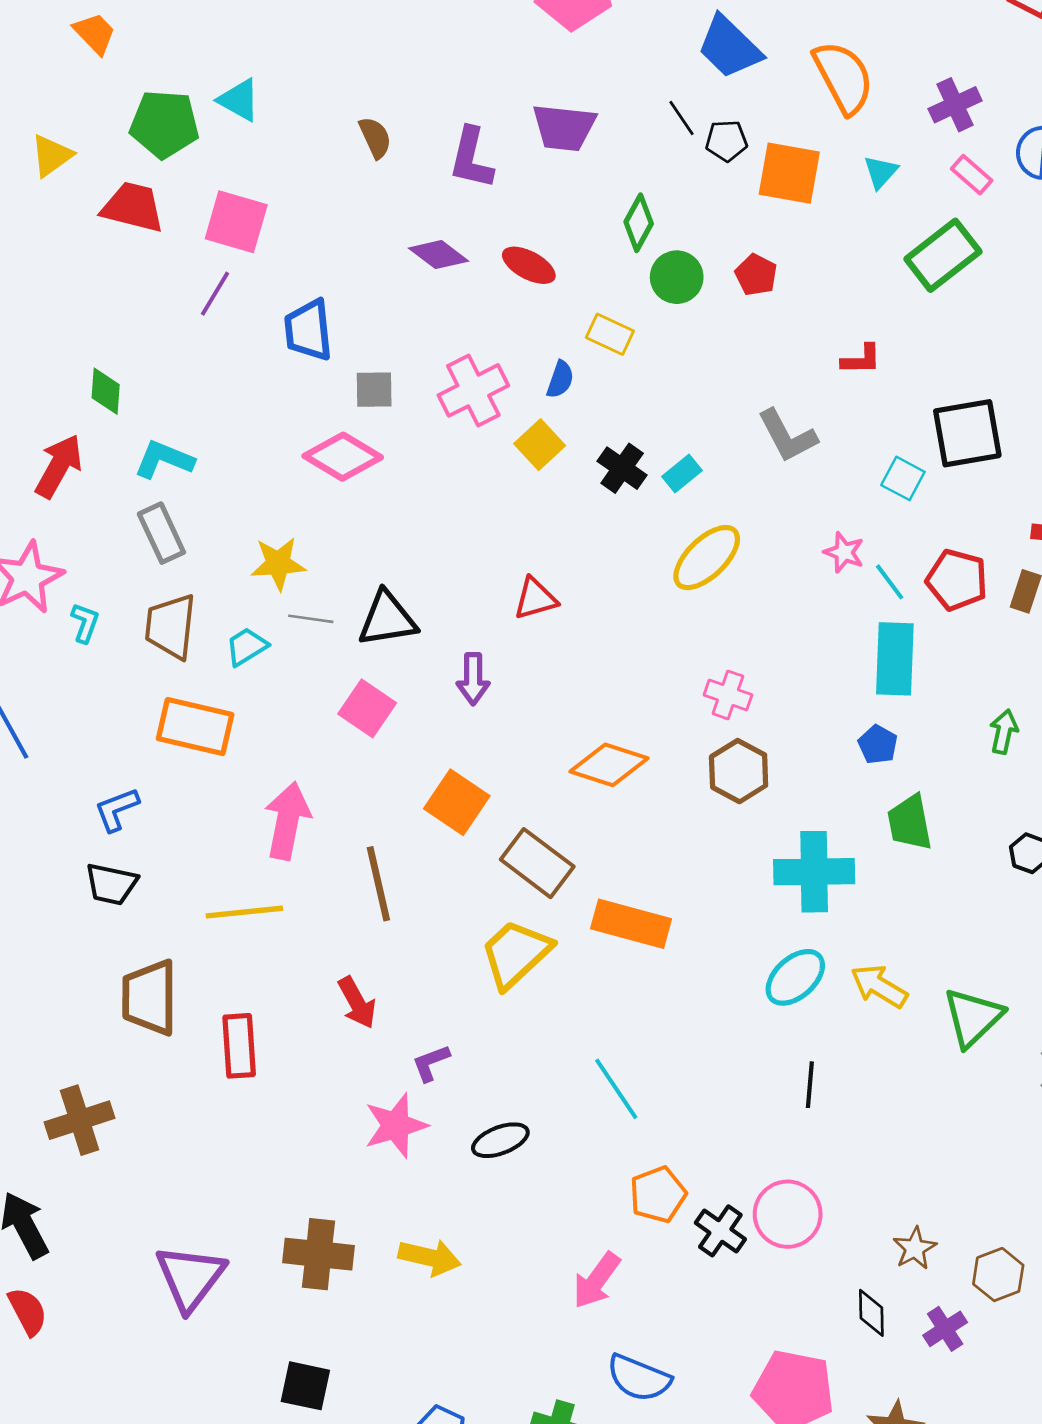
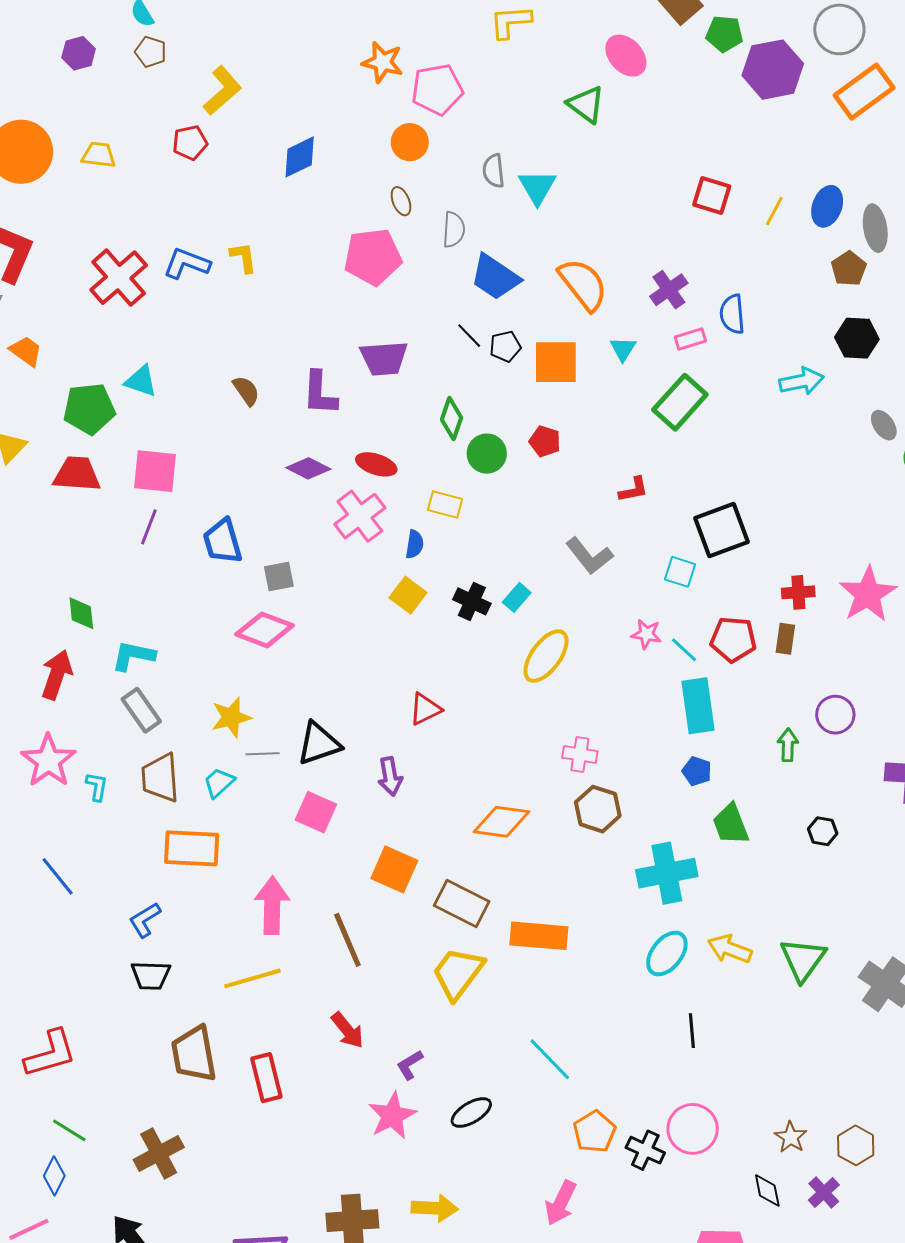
pink rectangle: (972, 175) -> (690, 339), turned -48
pink cross: (473, 390) -> (360, 516), moved

